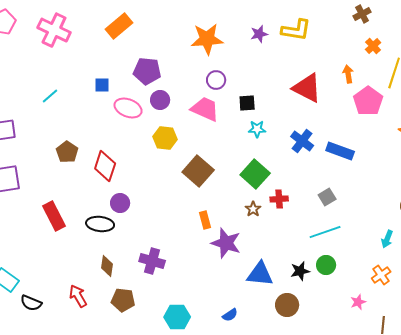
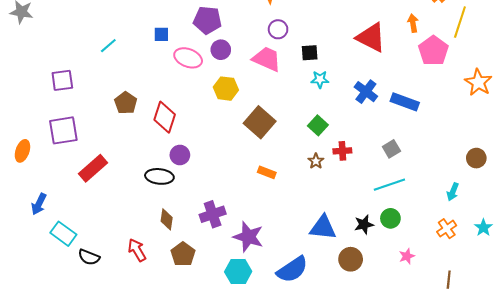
green square: (255, 174) -> (318, 125), size x0.7
red rectangle: (54, 216) -> (93, 168), moved, turned 76
orange rectangle: (205, 220) -> (267, 172), turned -54
purple star: (226, 243) -> (248, 237), moved
purple cross: (152, 261) -> (213, 214), turned -35
brown pentagon: (123, 300) -> (183, 254), turned 30
pink star: (358, 302) -> (407, 256), moved
blue semicircle: (230, 315) -> (292, 269), size x2.0

